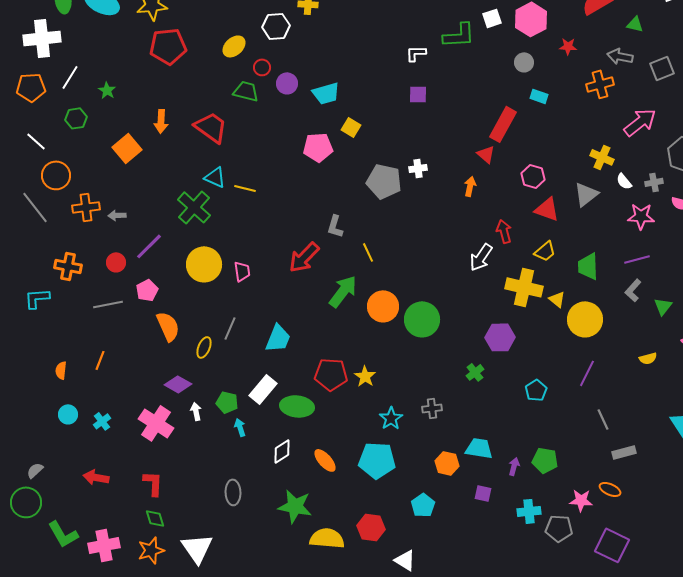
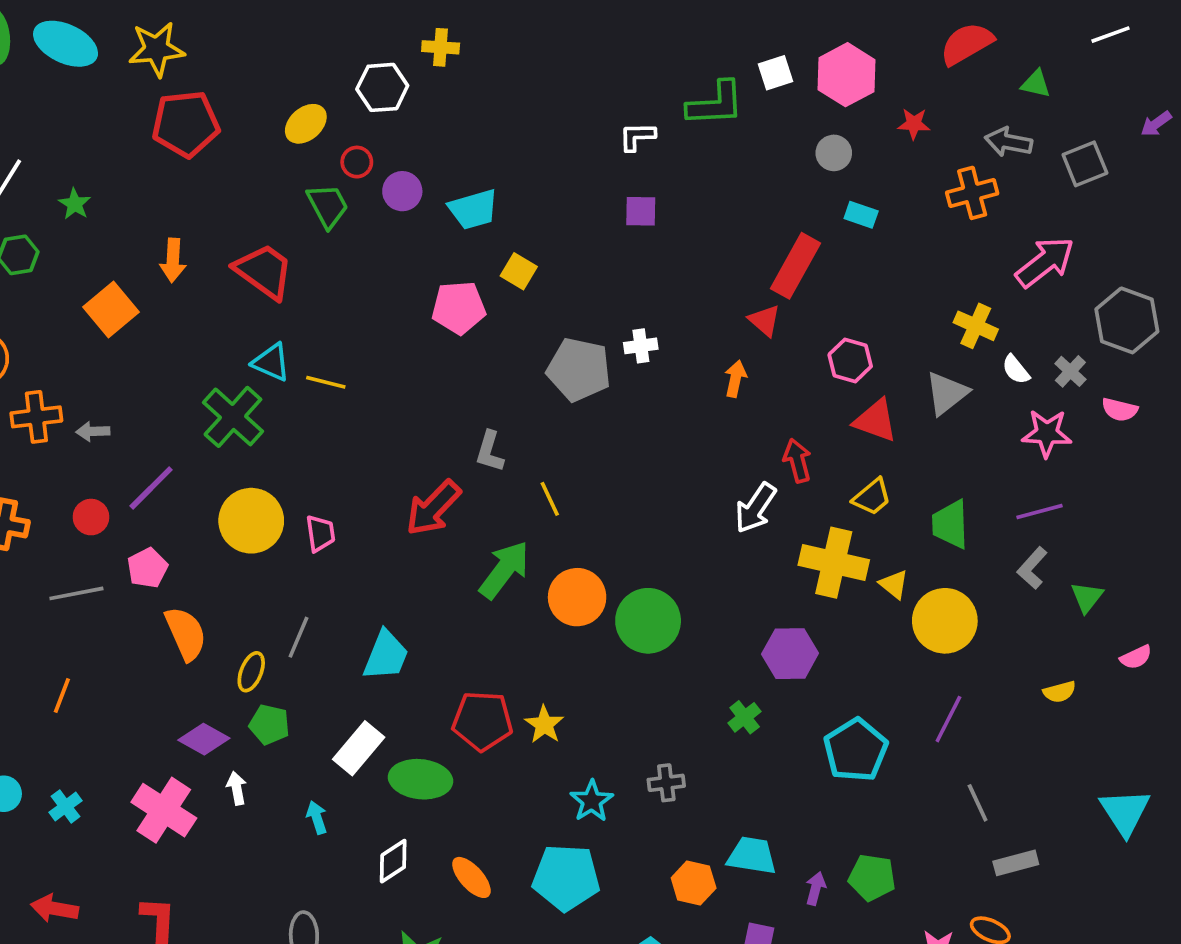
green trapezoid: (246, 91) -> (328, 206), turned 48
gray cross: (654, 182) -> (1070, 371), turned -36
cyan pentagon: (536, 390) -> (856, 750), size x1.6
green pentagon: (227, 402) -> (269, 725), moved

